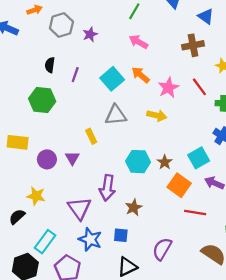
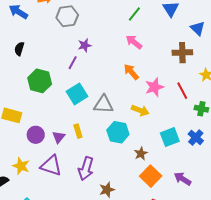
purple star: (90, 34) -> (85, 45), moved
black semicircle: (50, 65) -> (19, 49), moved
cyan square: (112, 79) -> (77, 94), moved
yellow rectangle: (91, 136) -> (78, 131), moved
cyan square: (199, 158) -> (170, 137), moved
cyan hexagon: (138, 162) -> (118, 132), moved
purple triangle: (79, 208) -> (51, 166), moved, turned -45

